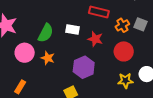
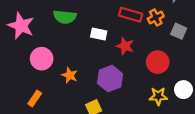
orange cross: (122, 25) -> (156, 17), moved
green semicircle: (46, 33) -> (65, 17), moved, turned 66
orange star: (48, 58) -> (70, 75), moved

